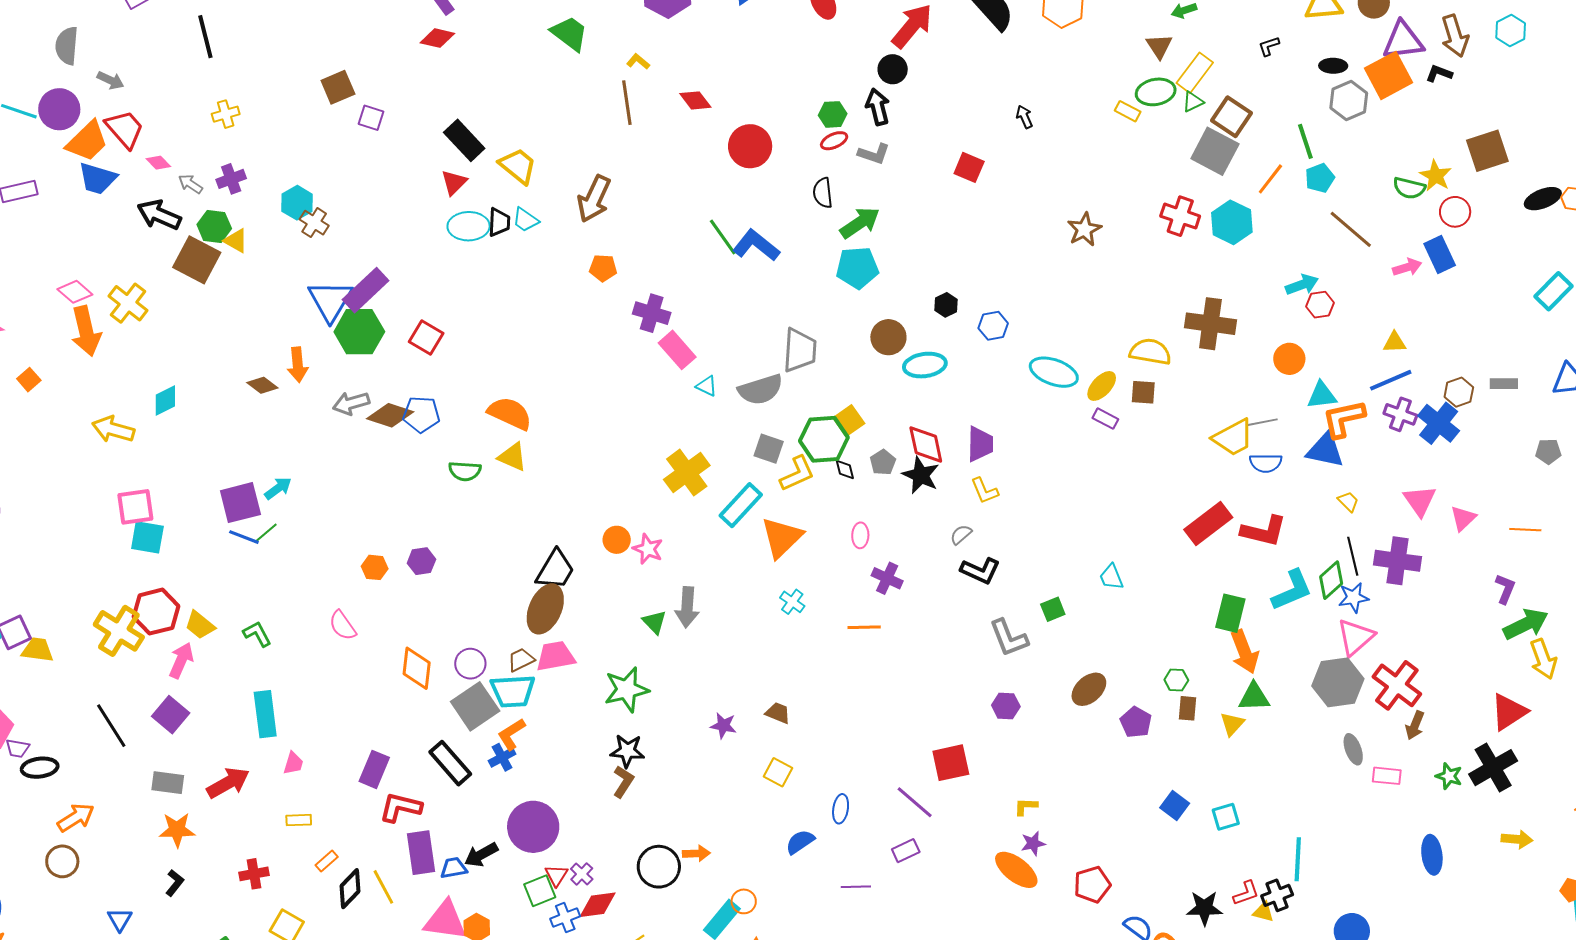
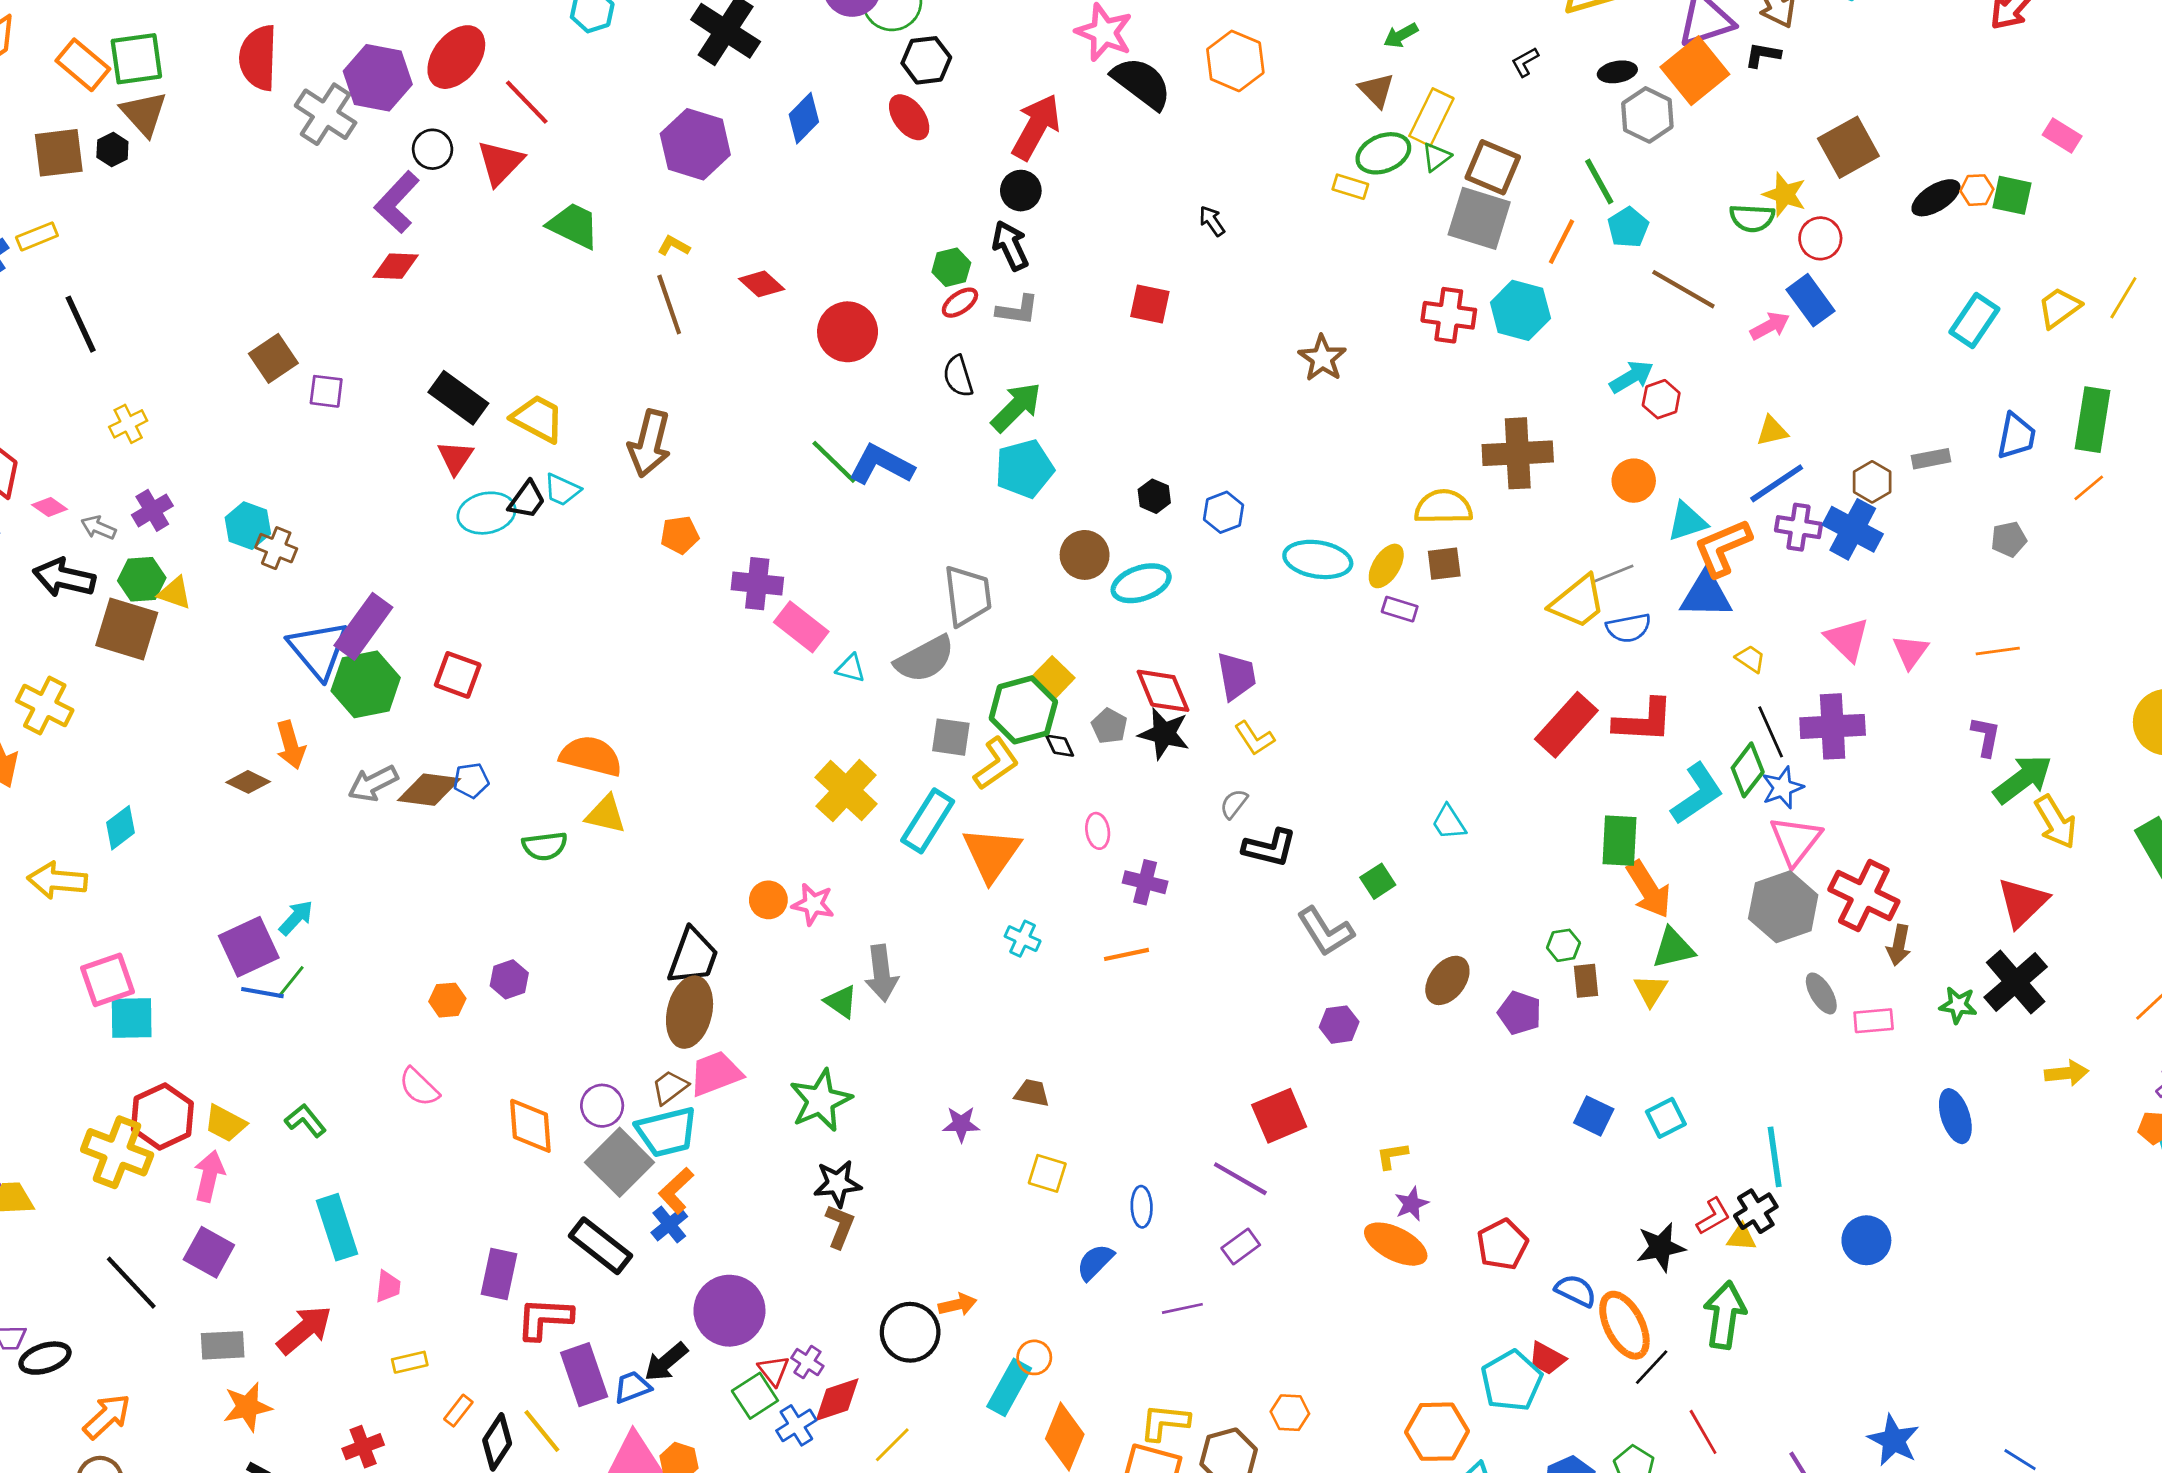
black trapezoid: (499, 222) -> (527, 500), turned 44
blue pentagon: (421, 414) -> (471, 780), size x0.7

